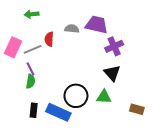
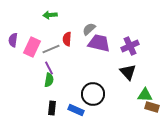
purple trapezoid: (97, 25) -> (99, 43), moved
gray semicircle: (72, 29) -> (89, 29), turned -48
green triangle: (104, 97) -> (145, 95), moved
blue rectangle: (58, 112) -> (76, 110), size x0.7

